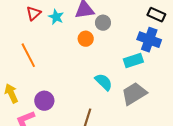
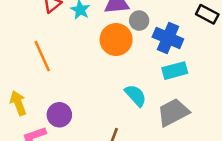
orange circle: (86, 39) -> (116, 40), size x1.6
blue cross: (149, 40) -> (168, 38), moved

